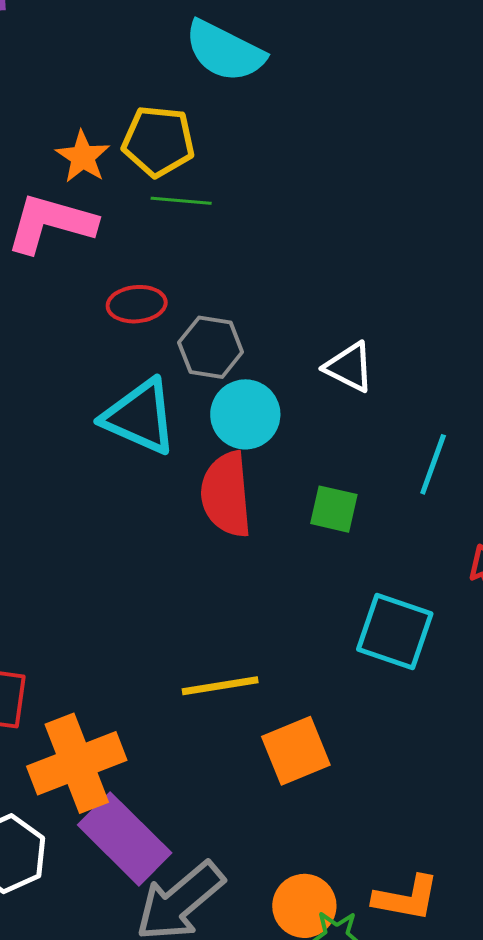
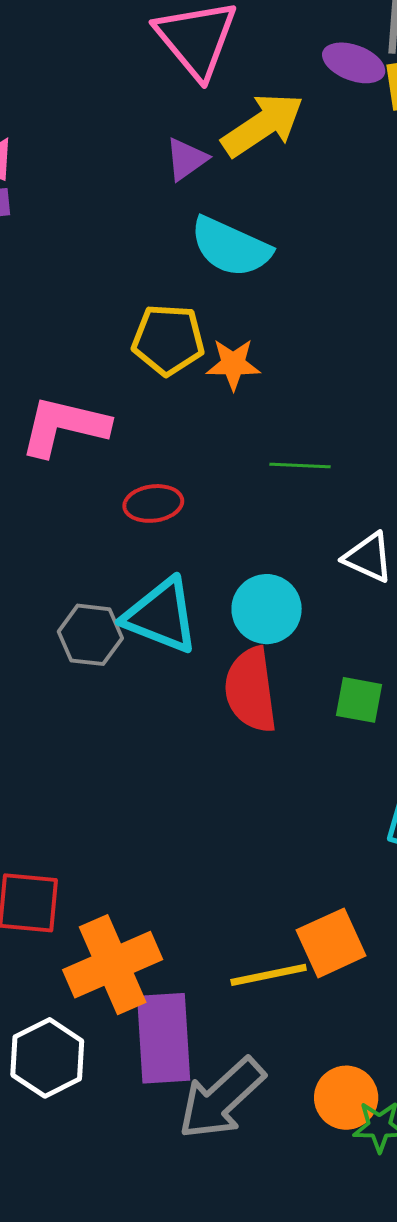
orange star: (83, 157) -> (233, 364), moved, turned -30
green line: (181, 201) -> (300, 465), moved
gray hexagon: (211, 347) -> (90, 635), moved
yellow line: (220, 686) -> (269, 975), moved
purple rectangle: (125, 839) -> (164, 1038), turned 44

